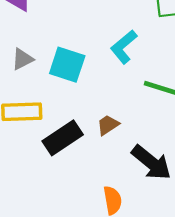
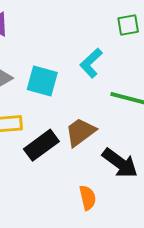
brown trapezoid: (108, 125) -> (80, 132), size x1.6

